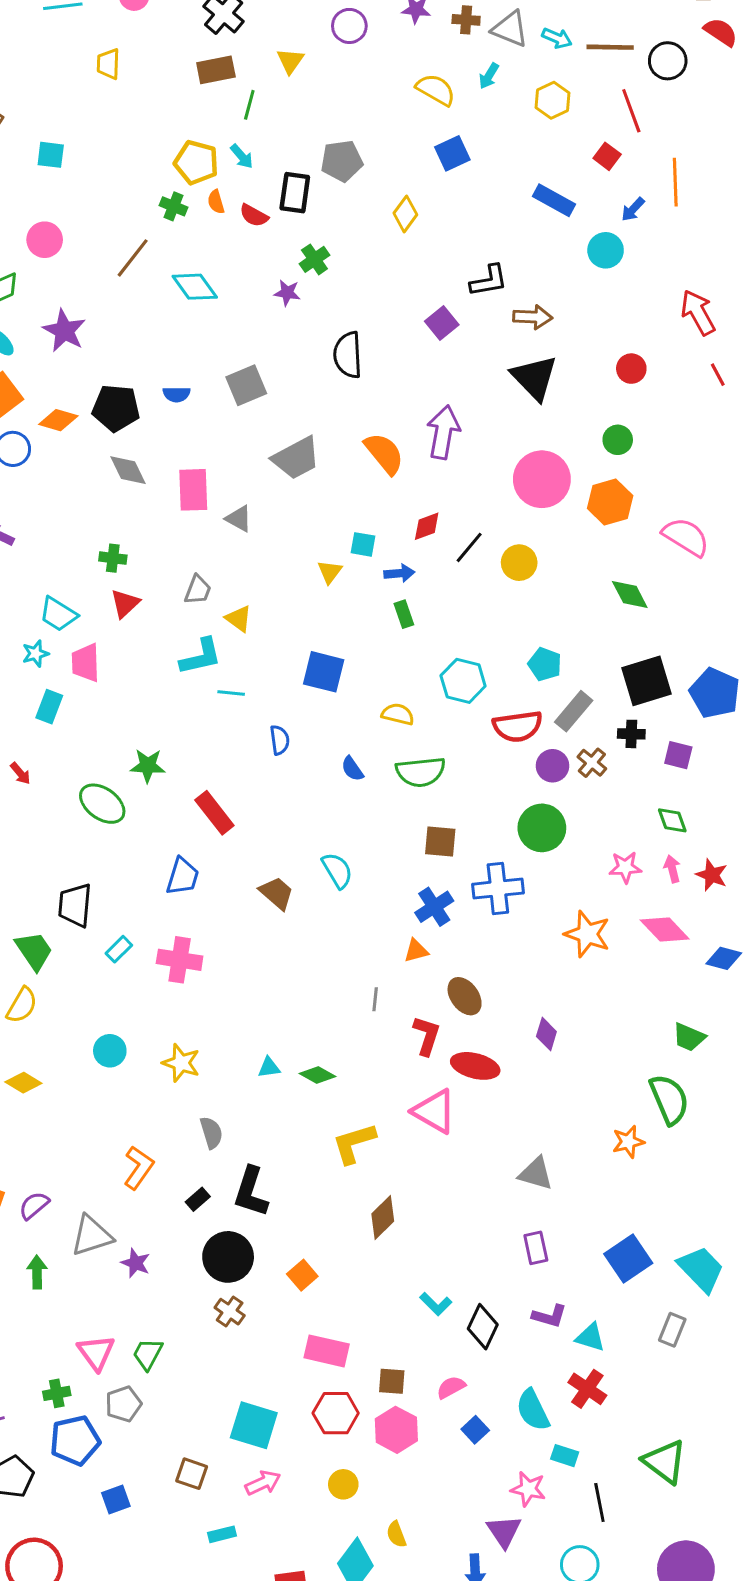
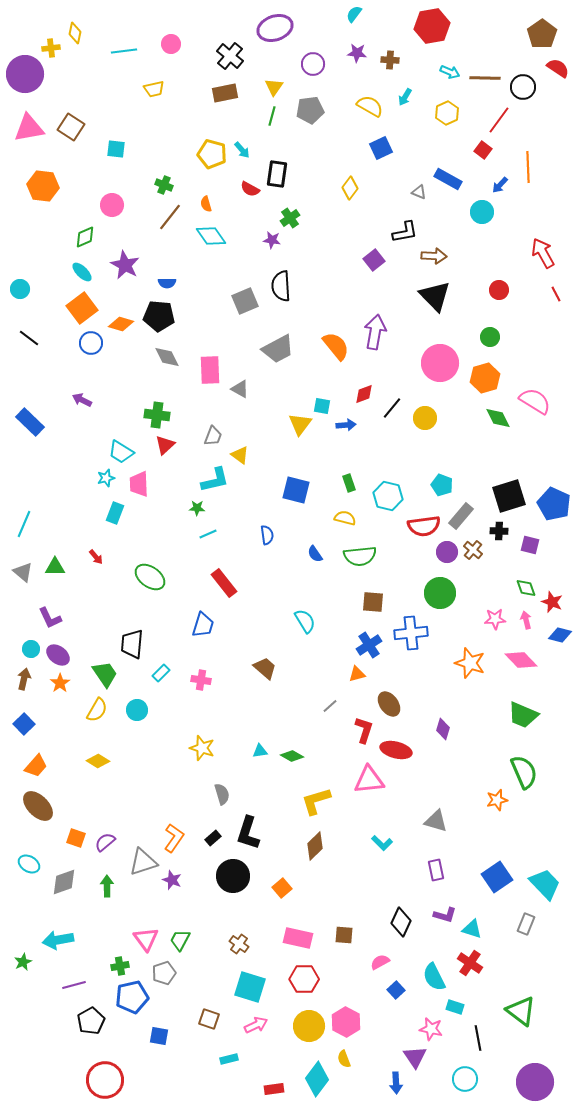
gray triangle: (510, 29) -> (419, 192), moved, size x0.6
yellow trapezoid: (108, 64) -> (154, 89), turned -105
green line: (249, 105) -> (272, 116), moved
red line: (631, 111) -> (499, 120), turned 56
gray pentagon: (342, 161) -> (310, 110), moved
orange semicircle: (216, 202) -> (206, 204), moved
green cross: (173, 206) -> (164, 185), moved
black semicircle: (348, 355) -> (281, 286), moved
blue semicircle: (177, 394) -> (167, 283), moved
green cross: (113, 558) -> (157, 415), size x1.4
yellow triangle: (330, 572) -> (300, 424), size x1.4
green diamond: (630, 594) -> (498, 418), moved
green rectangle: (404, 614) -> (349, 483), moved
cyan line: (231, 693) -> (208, 534), moved, turned -30
green star: (148, 766) -> (197, 508), moved, size x0.7
red star: (712, 875) -> (552, 602), moved
brown trapezoid: (277, 893) -> (265, 668), moved
blue diamond: (724, 958) -> (560, 635), moved
pink cross: (180, 960) -> (201, 680), size x0.7
gray line: (375, 999) -> (330, 706), turned 42
green trapezoid: (689, 1037) -> (523, 715), moved, size x1.4
cyan circle: (110, 1051) -> (137, 710), moved
pink triangle: (434, 1111) -> (369, 780), turned -36
orange L-shape: (139, 1167) -> (174, 838), moved
brown diamond: (383, 1218) -> (315, 846), moved
cyan L-shape: (436, 1304) -> (382, 843), moved
brown cross: (230, 1312) -> (239, 944), moved
brown square: (392, 1381) -> (344, 935), moved
pink hexagon: (396, 1430) -> (346, 1022), moved
yellow circle: (343, 1484) -> (309, 1026), size x1.6
blue square: (116, 1500) -> (159, 1036), turned 30

